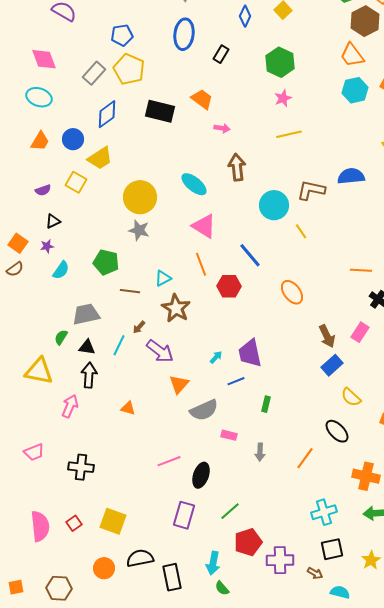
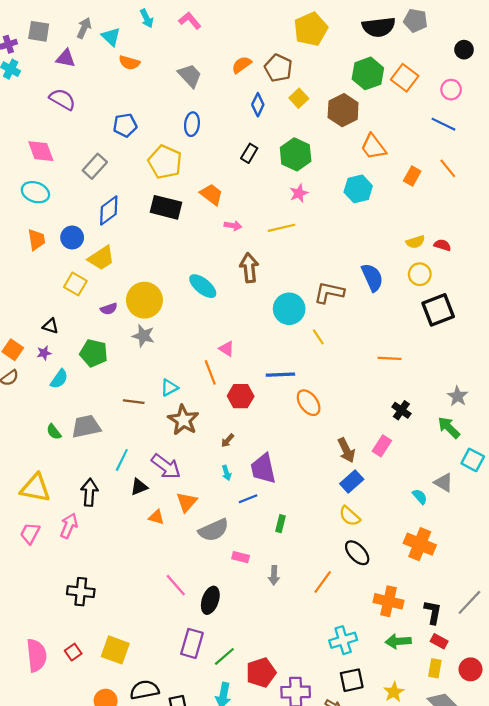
brown hexagon: (365, 21) -> (343, 110), moved
blue ellipse: (184, 34) -> (192, 124), size x0.7
black rectangle: (221, 54) -> (249, 153), moved
yellow pentagon: (129, 69) -> (165, 162), moved
cyan hexagon: (355, 90) -> (358, 189), moved
yellow line: (289, 134) -> (282, 228), moved
orange trapezoid: (40, 141) -> (36, 240), turned -40
blue semicircle: (351, 176) -> (372, 277), turned 72
purple semicircle: (43, 190) -> (109, 309), moved
black triangle: (53, 221) -> (51, 326), turned 42
pink triangle: (204, 226) -> (227, 349), moved, size x0.6
blue line: (250, 255) -> (280, 375), moved, turned -52
green pentagon: (106, 262) -> (94, 353), moved
orange line: (361, 270) -> (390, 358), moved
brown arrow: (139, 327) -> (228, 440), moved
green semicircle: (61, 337) -> (54, 432), moved, turned -70
black triangle: (87, 347) -> (139, 487), moved, turned -30
cyan arrow: (216, 357) -> (227, 473), turned 120
yellow semicircle: (351, 397) -> (350, 516), moved
orange triangle: (128, 408) -> (156, 517), moved
pink trapezoid: (34, 452) -> (30, 533), moved, turned 140
pink line: (169, 461) -> (176, 585), turned 70
green line: (230, 511) -> (224, 656), moved

